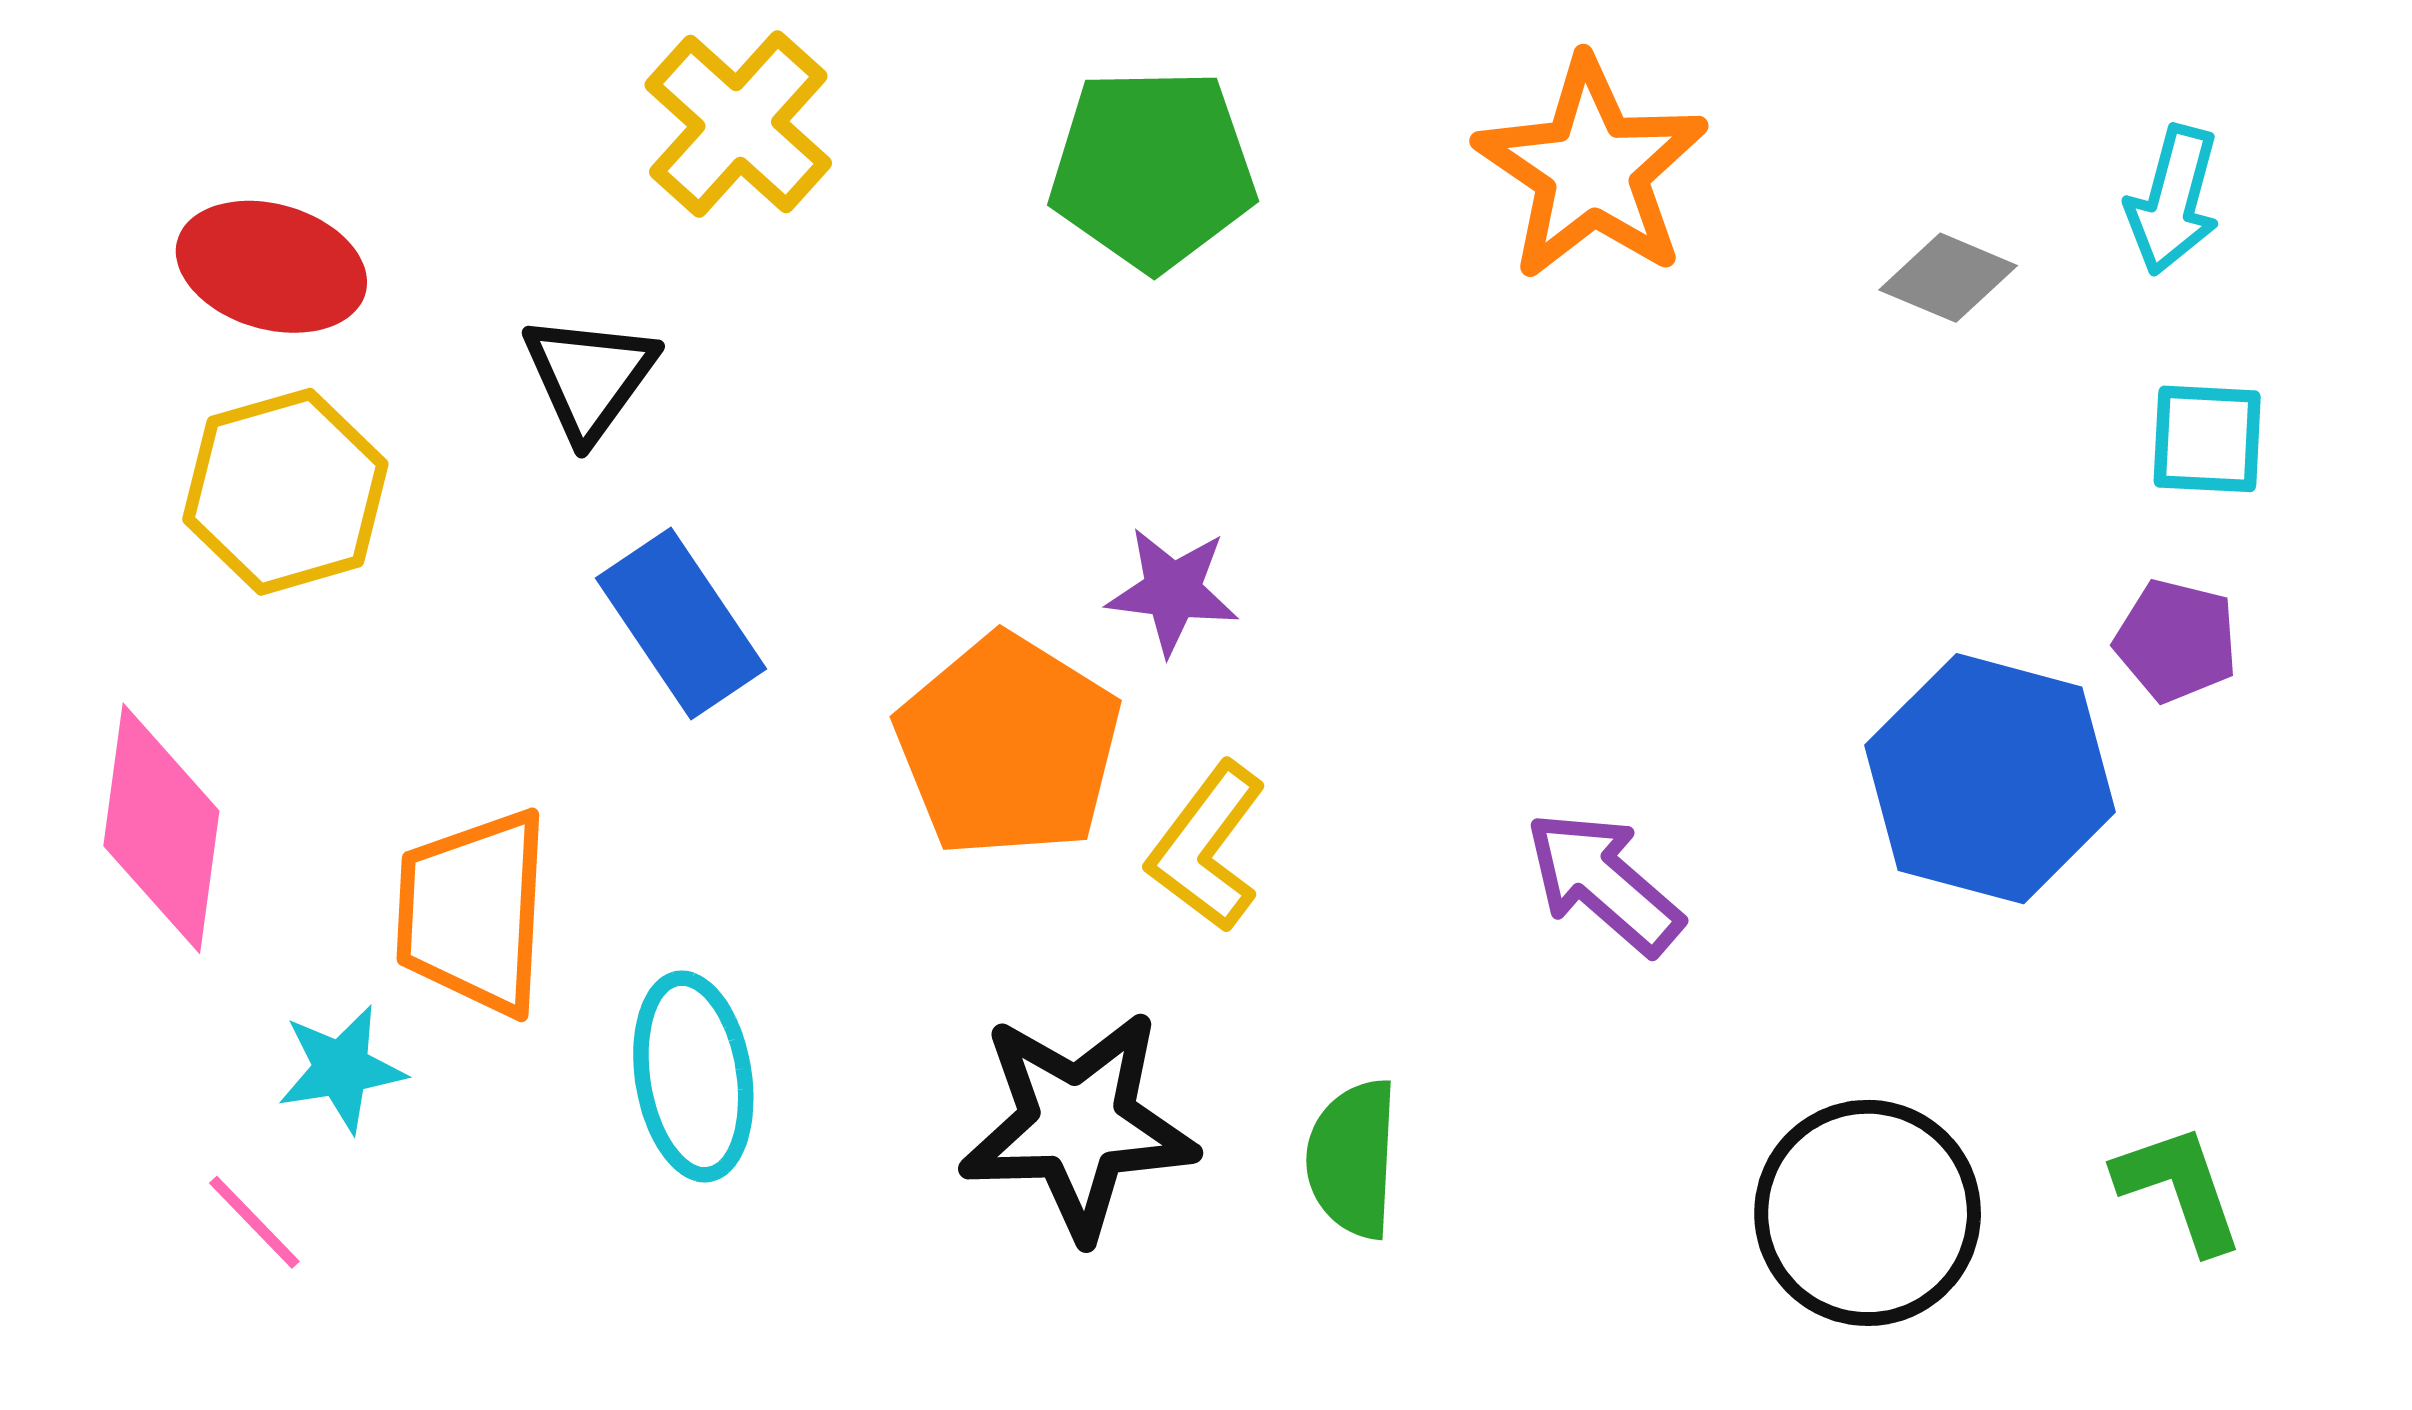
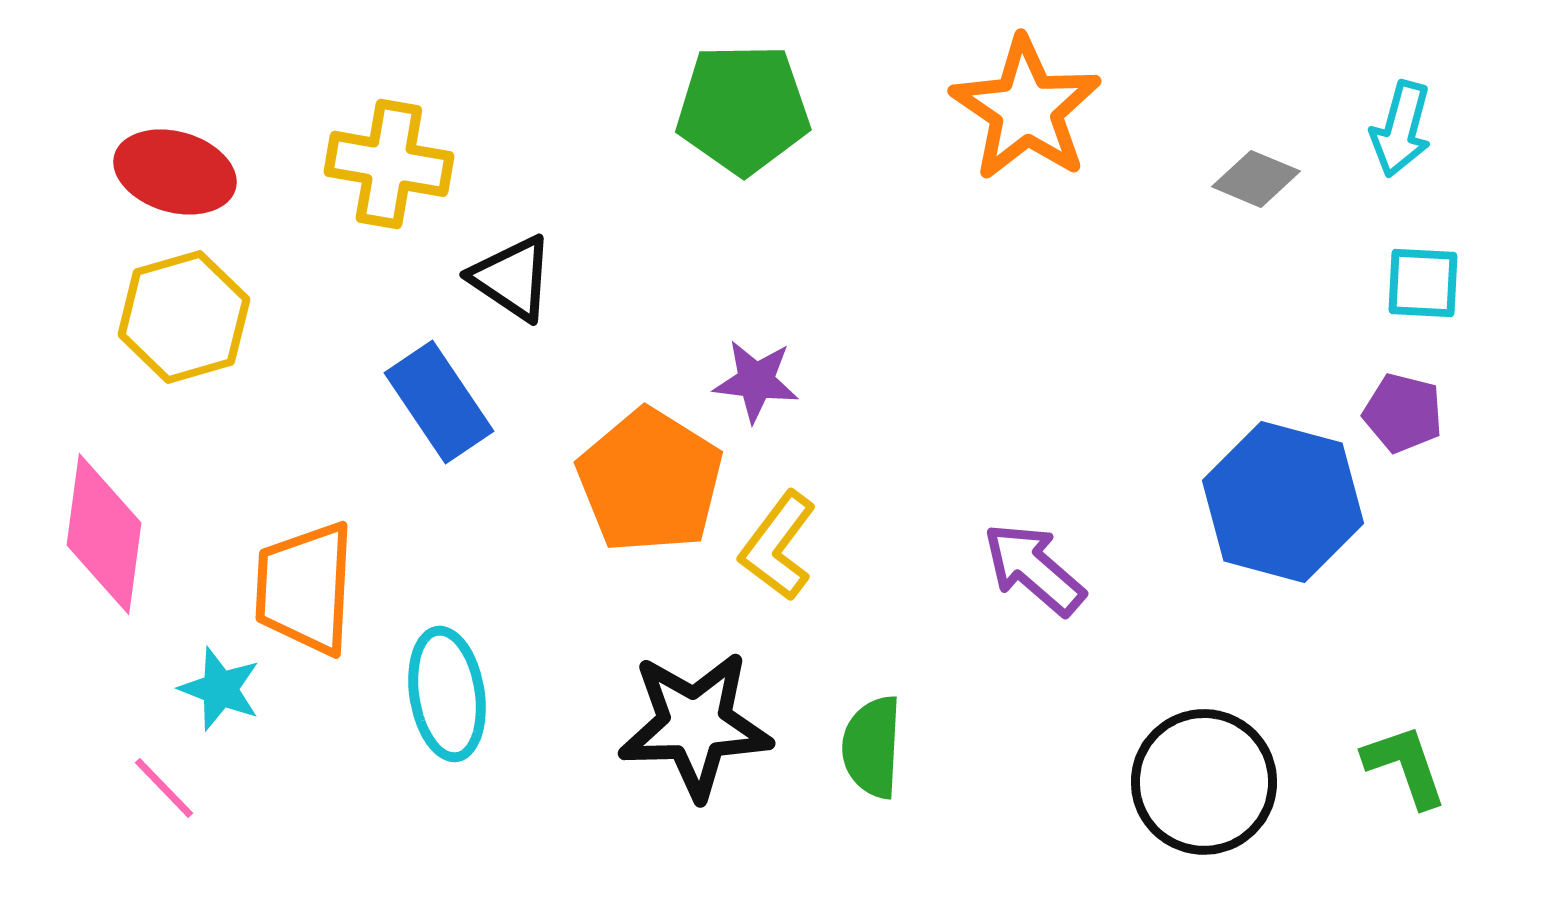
yellow cross: (738, 124) -> (389, 164), moved, turned -32
black triangle: (589, 377) -> (512, 278), moved, turned -32
cyan star: (341, 1069) -> (220, 689), turned 30

